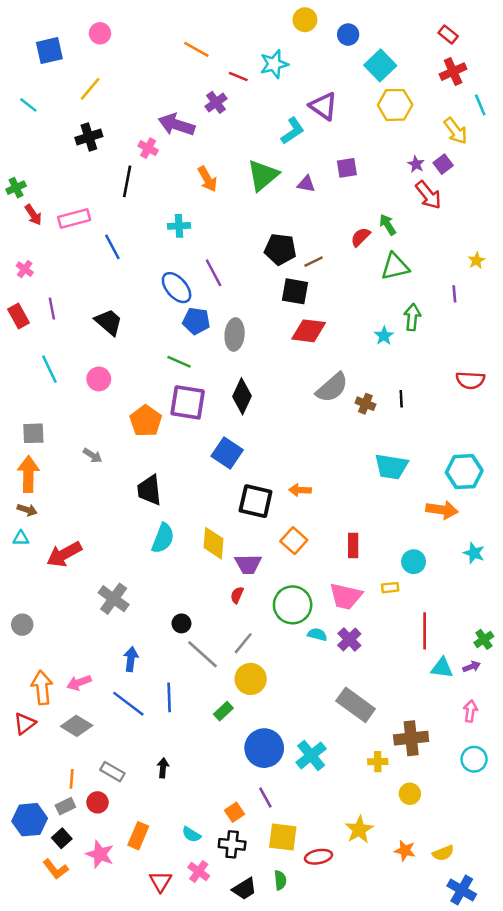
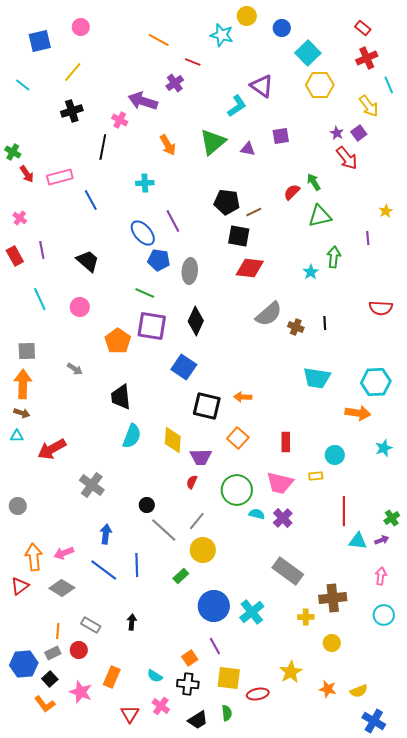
cyan star: (274, 64) -> (222, 35), moved, turned 30
green cross: (16, 188) -> (13, 152), turned -35
cyan star: (474, 553) -> (384, 448), turned 30

